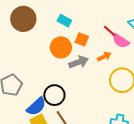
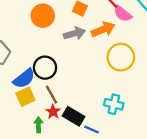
orange circle: (61, 47) -> (43, 16), moved
orange arrow: (104, 56) -> (103, 29), size x1.5

